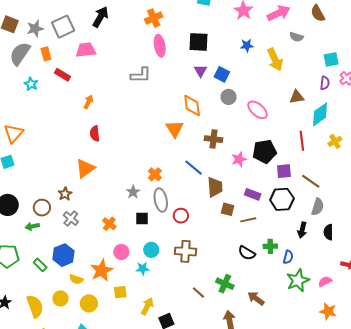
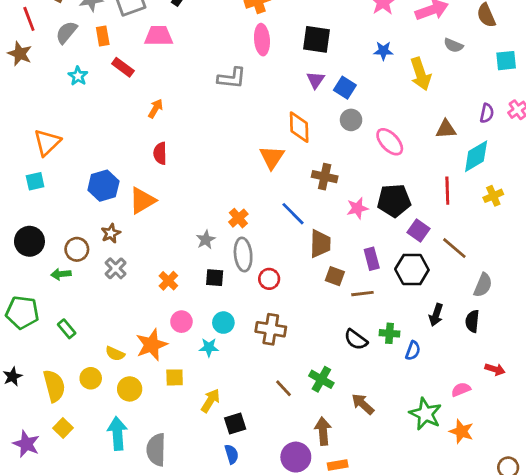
gray semicircle: (20, 54) -> (66, 32), size x0.7
cyan square: (331, 59) -> (506, 61), moved
purple square: (284, 171) -> (418, 231), turned 35
purple rectangle: (253, 194) -> (372, 259), turned 49
gray semicircle: (318, 207) -> (483, 285), moved
blue hexagon: (63, 255) -> (103, 186), moved
green star: (298, 280) -> (425, 414), moved, turned -30

